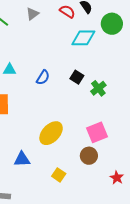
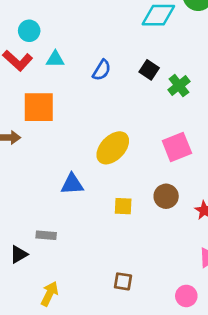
brown circle: (89, 156) -> (166, 196), moved
yellow square: (59, 175) -> (123, 206), turned -32

